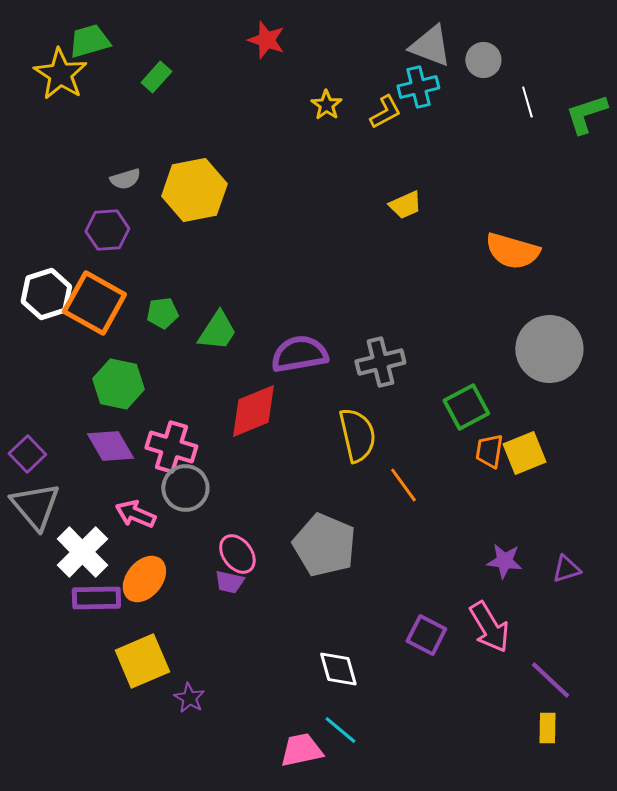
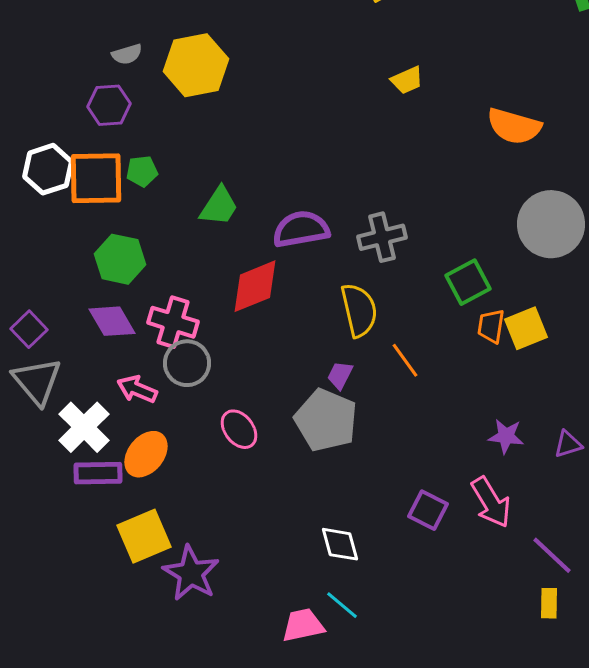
orange square: (94, 303) -> (96, 178), turned -30
green pentagon: (162, 313) -> (142, 171), moved
purple trapezoid: (229, 582) -> (340, 375), moved, turned 104
purple star: (189, 698) -> (191, 573), size x1.8

